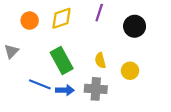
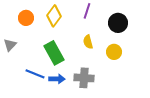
yellow diamond: (62, 18) -> (54, 16), turned -35
yellow semicircle: (100, 60) -> (88, 42), moved
yellow circle: (130, 71) -> (114, 52), moved

